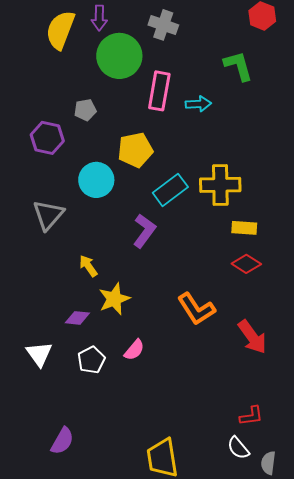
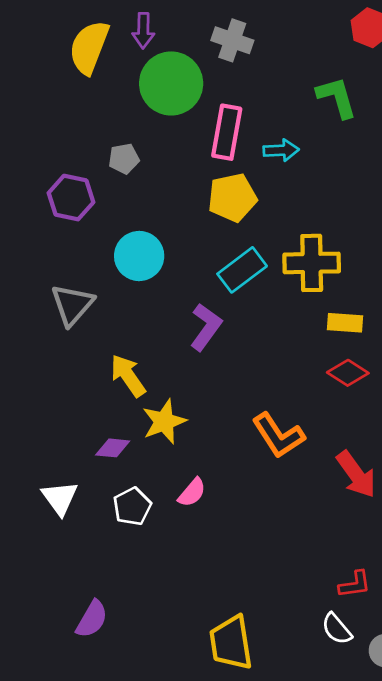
yellow pentagon: (135, 150) -> (232, 198), moved
yellow arrow: (88, 266) -> (128, 376), size x1.4

